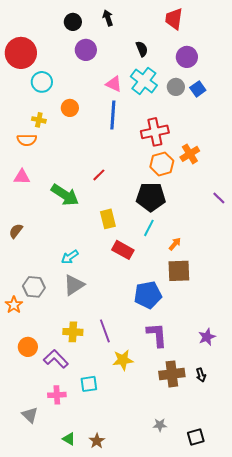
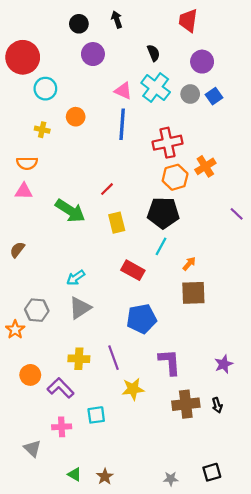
orange semicircle: (27, 140) -> (27, 163), moved
yellow rectangle: (108, 219) -> (117, 223), moved
blue pentagon: (148, 295) -> (142, 319), moved
gray star: (160, 425) -> (171, 479), moved

